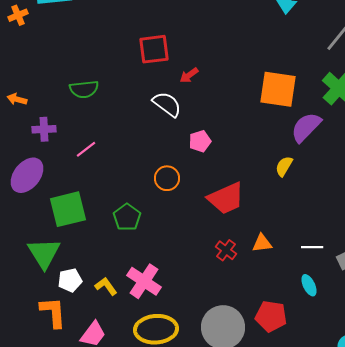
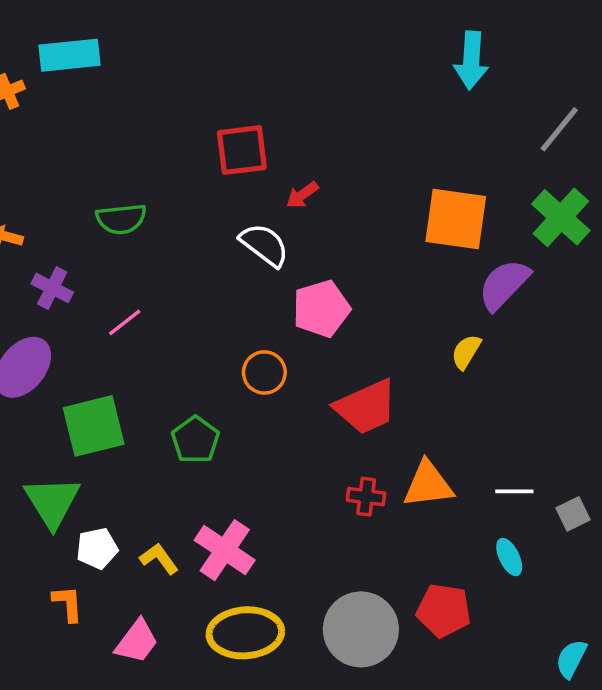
purple cross: (44, 129) -> (52, 288), turned 30
pink pentagon: (200, 141) -> (321, 309), size x1.5
orange triangle: (262, 243) -> (428, 485), size x1.5
red cross: (226, 250) -> (366, 497), turned -30
orange L-shape: (53, 312) -> (68, 604), size x0.7

